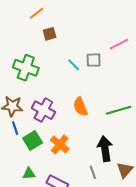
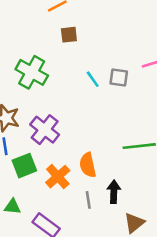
orange semicircle: (80, 107) -> (88, 165), moved
black arrow: (105, 149) -> (114, 192), size x0.7
gray line: (93, 172) -> (88, 200), moved

